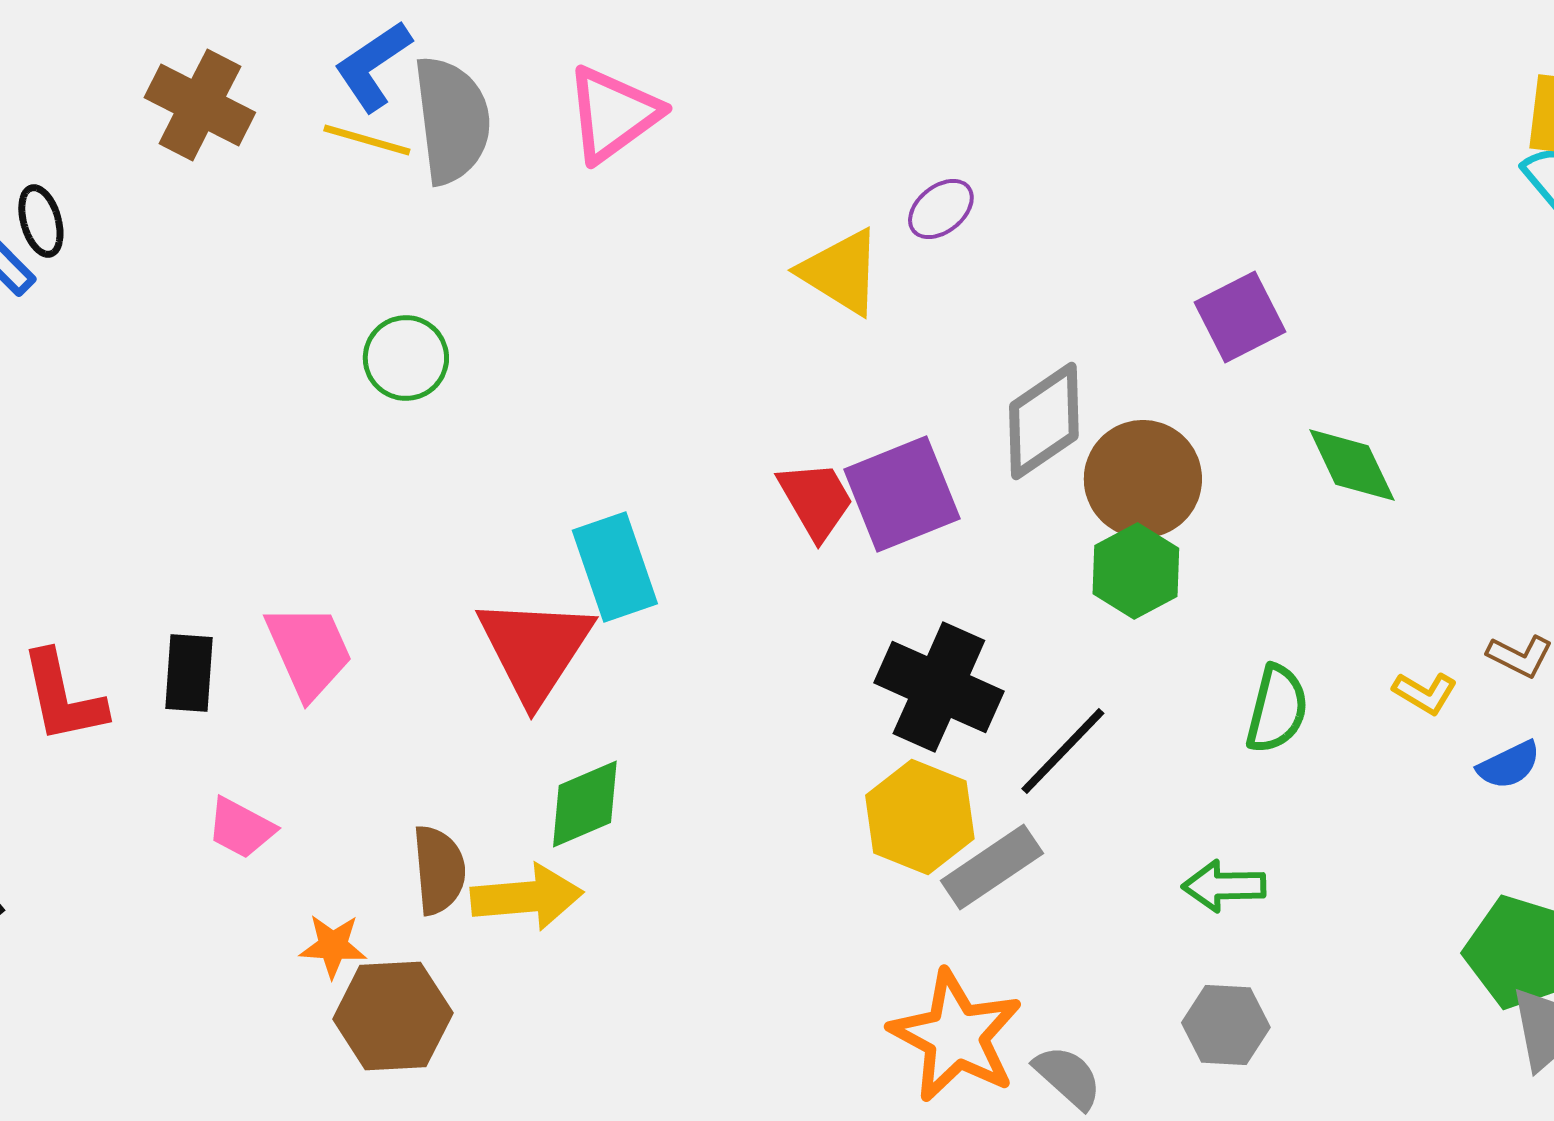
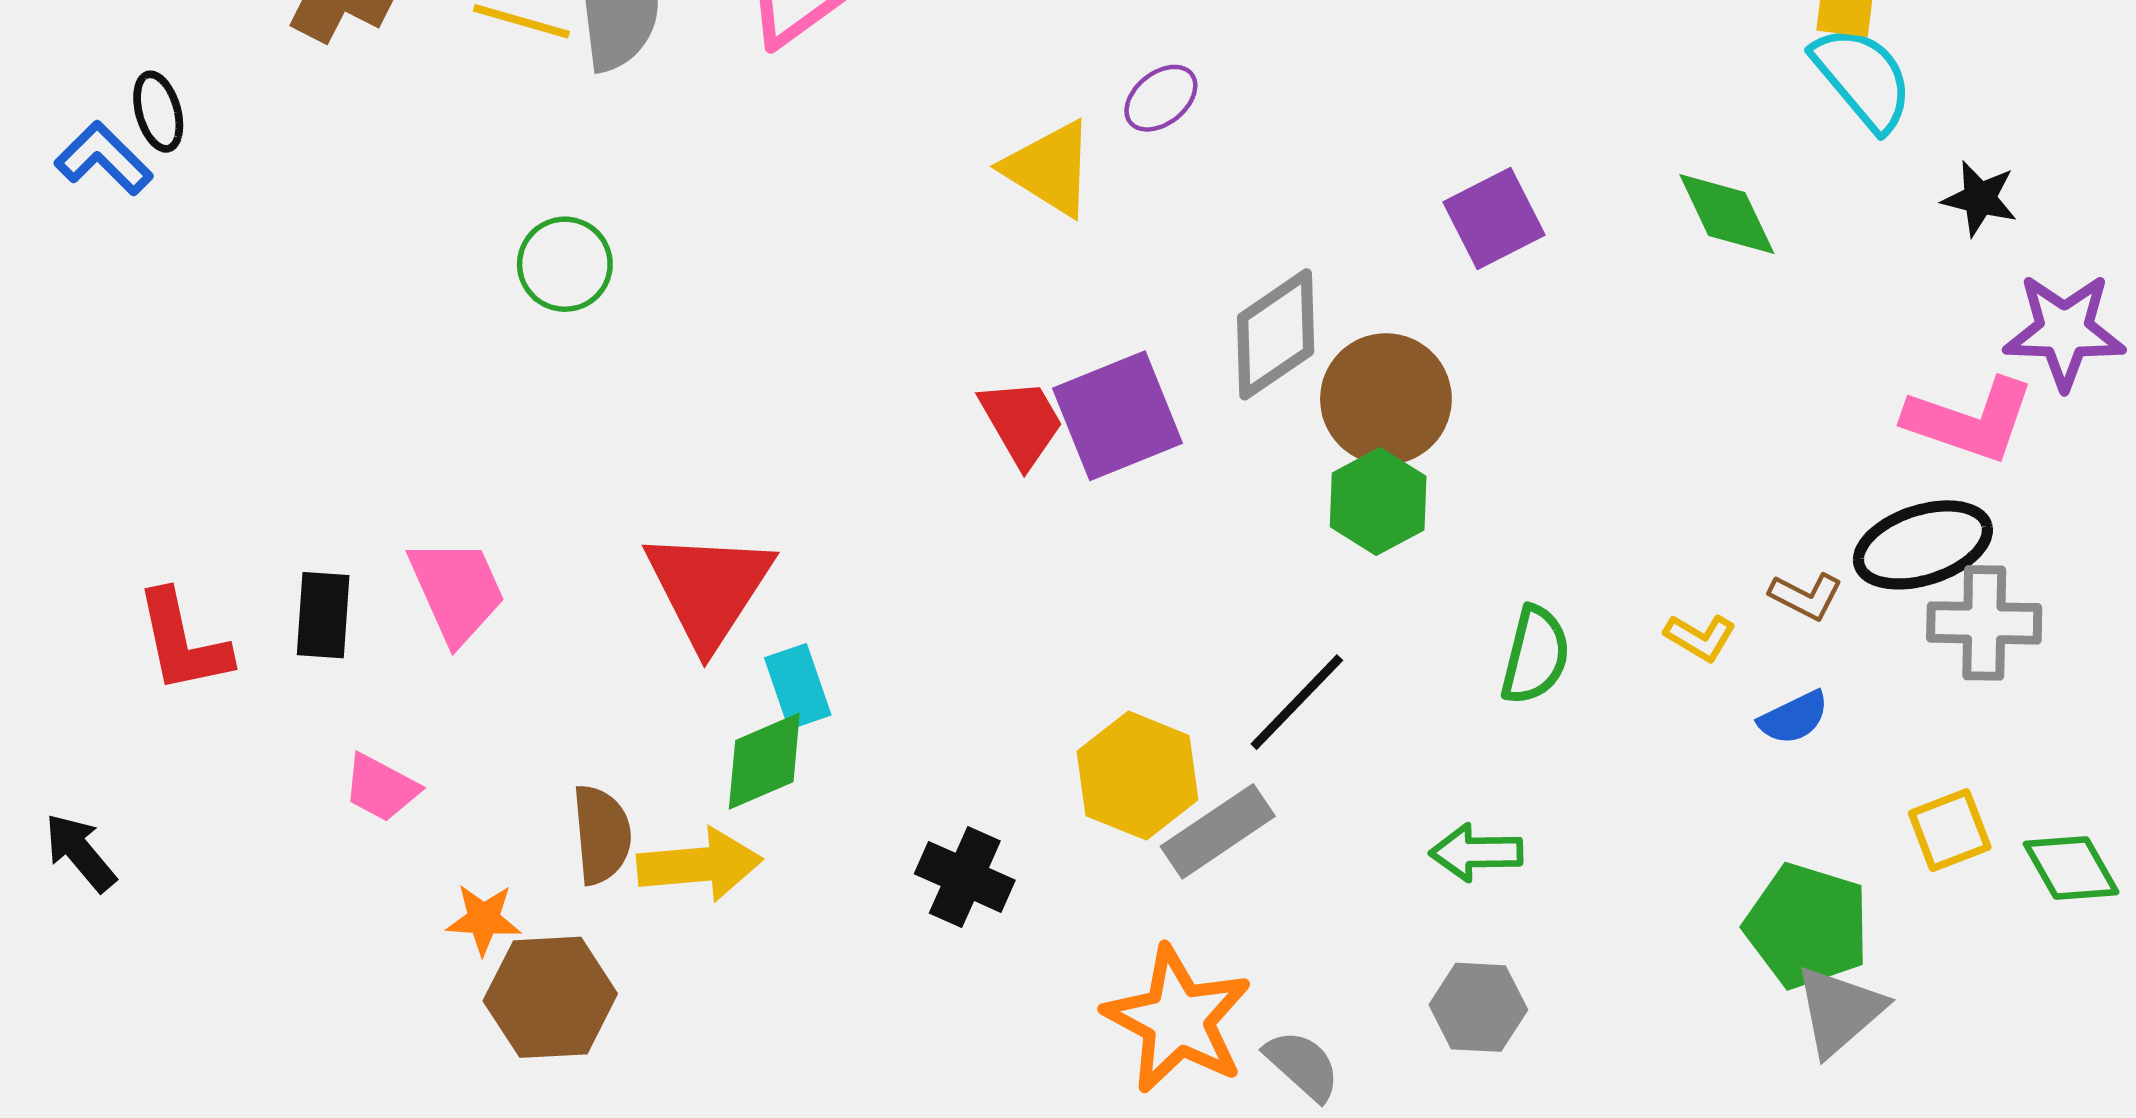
green diamond: (1352, 465) -> (1727, 214), moved
cyan rectangle: (615, 567) -> (798, 686), moved, size x0.7
black cross: (939, 687) -> (965, 877), moved, size x0.7

